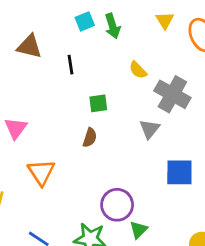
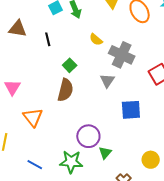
green square: (98, 103) -> (70, 65), turned -32
brown semicircle: (90, 138) -> (65, 90), size x1.6

